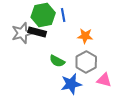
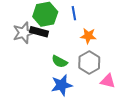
blue line: (63, 15) -> (74, 13), moved
blue star: (71, 84) -> (62, 85), moved

